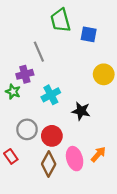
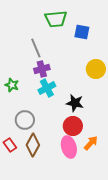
green trapezoid: (60, 20) -> (56, 19), turned -80
purple cross: (25, 74) -> (42, 69), moved
red circle: (52, 136) -> (73, 126), moved
brown diamond: (49, 164) -> (33, 145), moved

